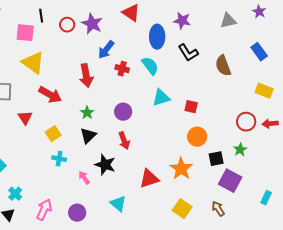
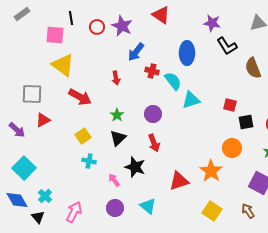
blue ellipse: (157, 37) -> (187, 53), moved
black L-shape: (188, 53) -> (227, 46), moved
cyan semicircle: (150, 66) -> (173, 81), moved
red arrow: (86, 76) -> (116, 78), size x0.6
red square: (191, 107) -> (230, 105), moved
red triangle: (25, 118) -> (43, 120), moved, turned 35
orange circle: (197, 137) -> (232, 148), moved
black square: (216, 159) -> (246, 122), moved
purple circle: (77, 213) -> (115, 208), moved

